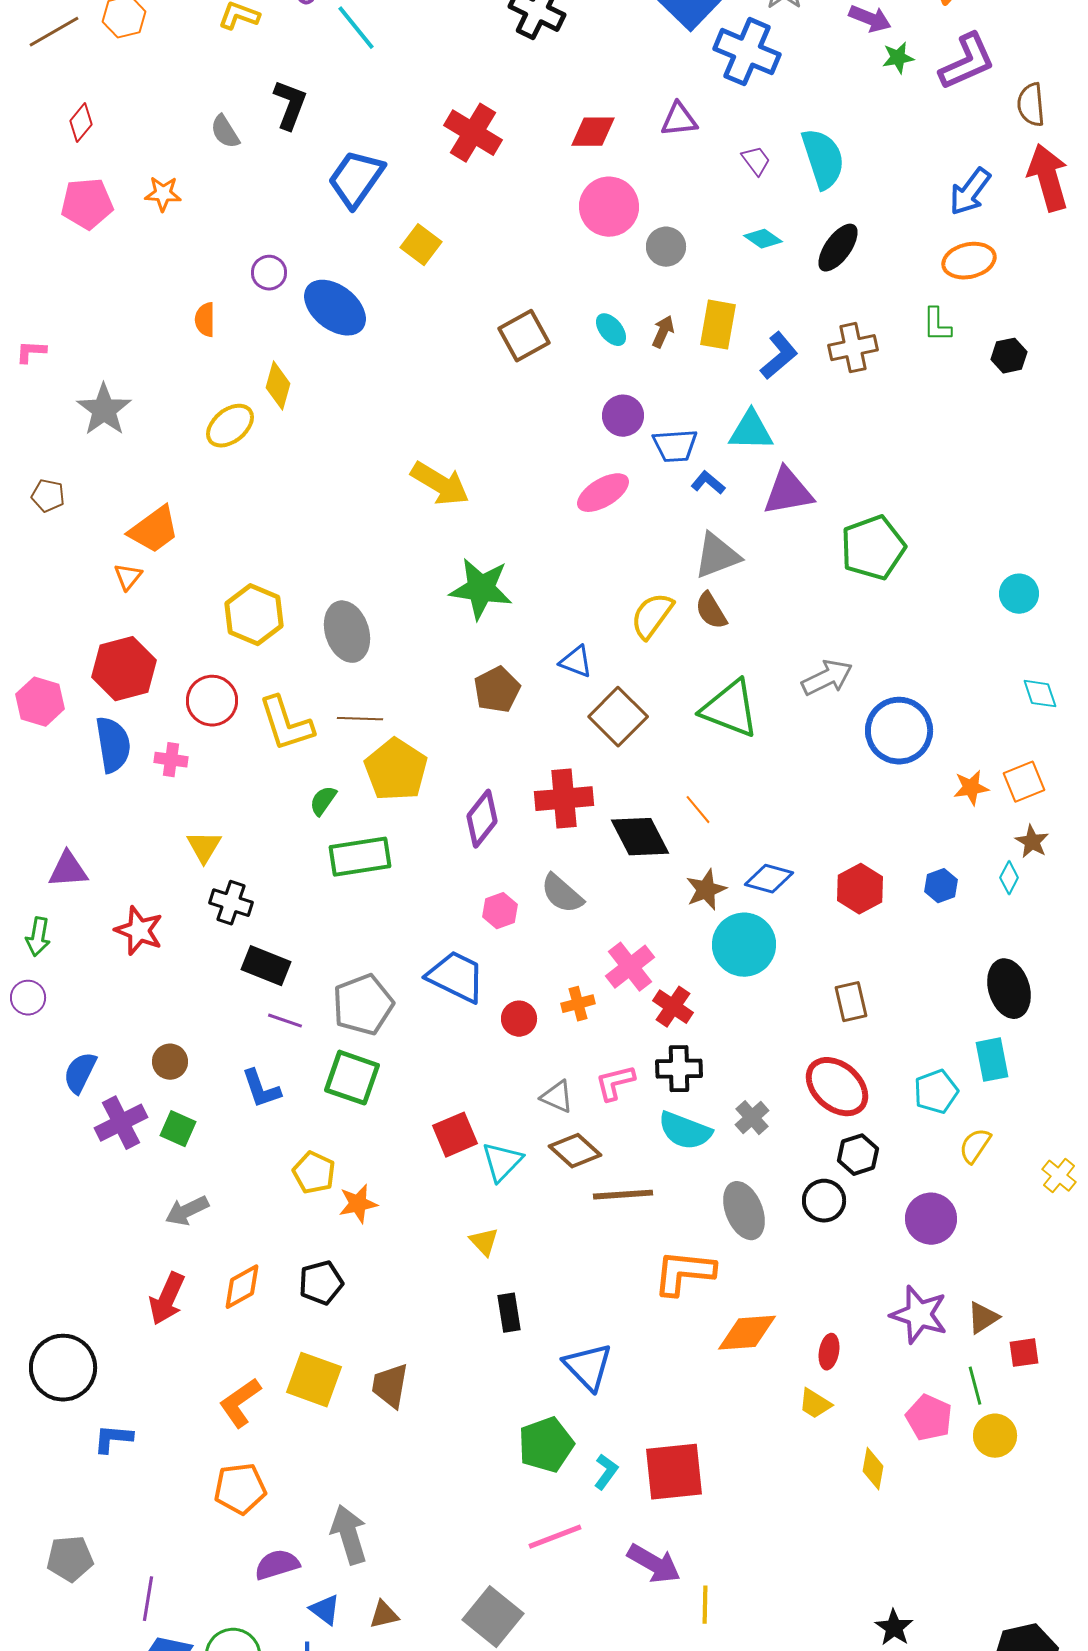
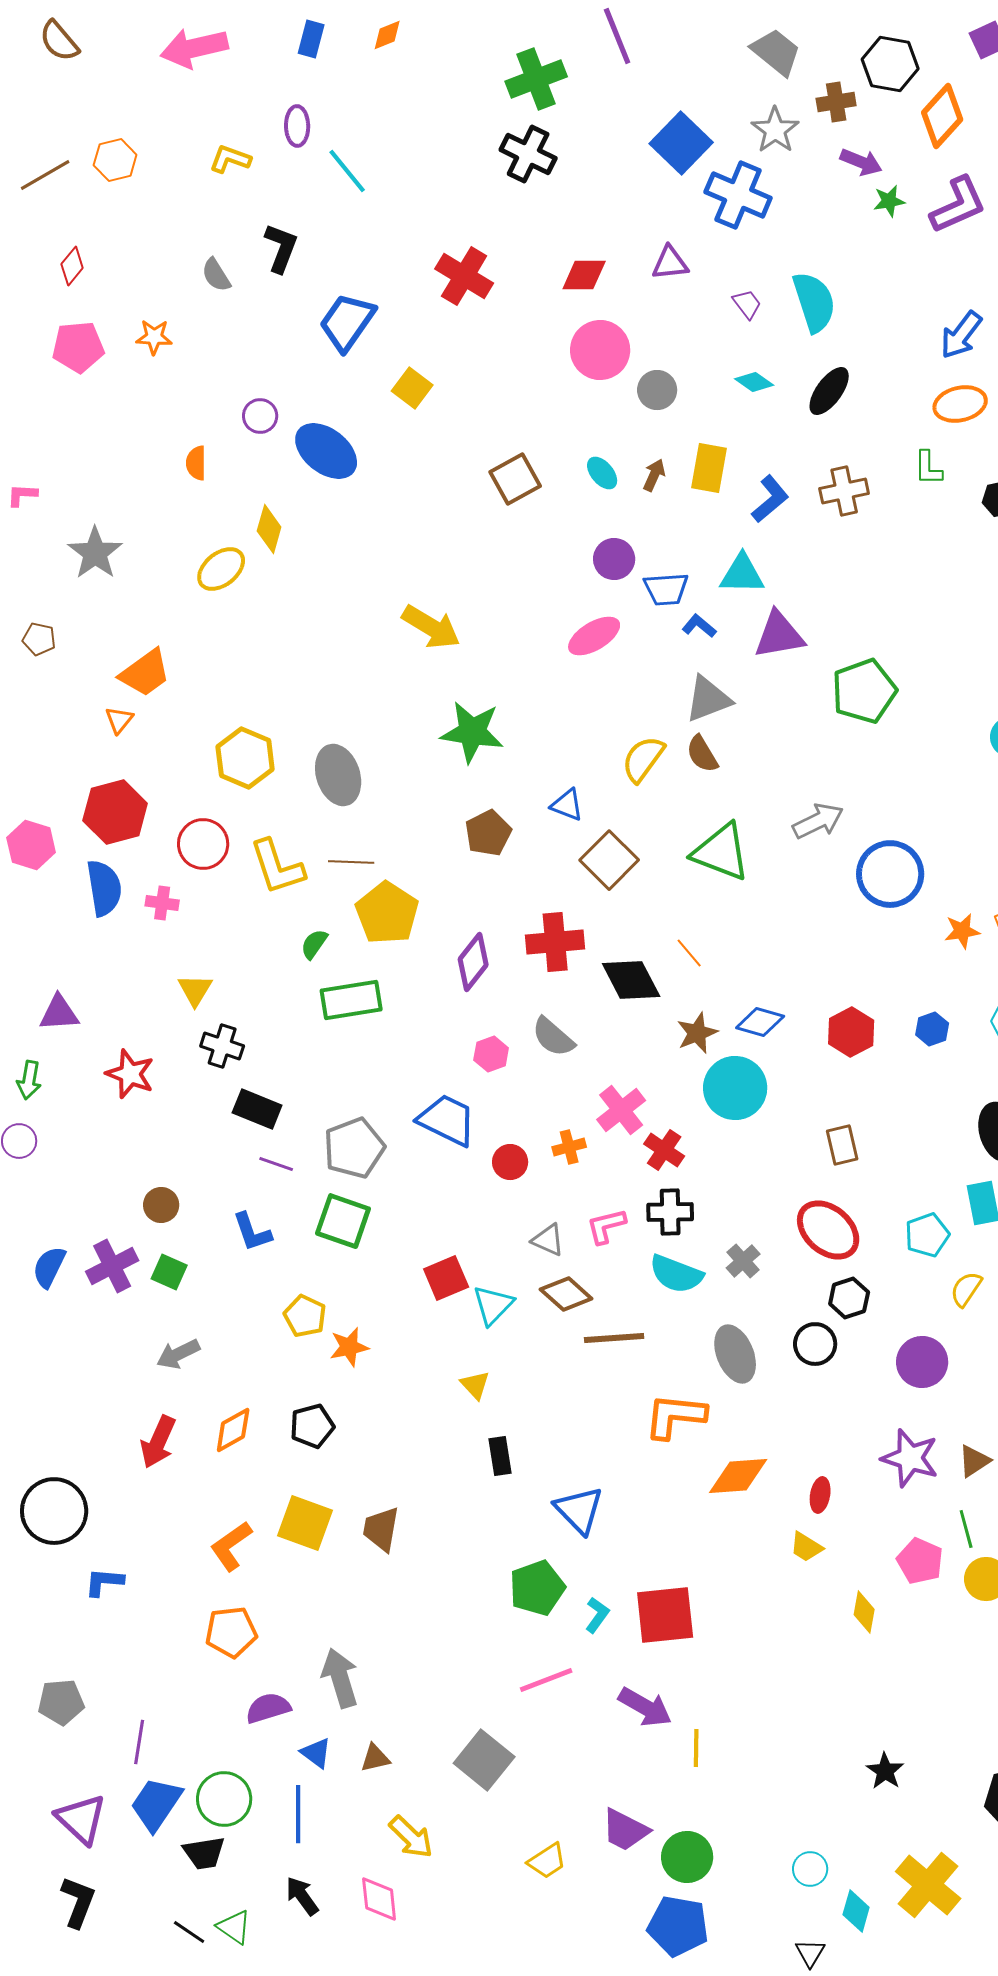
blue semicircle: (80, 1073) -> (49, 1267), moved

